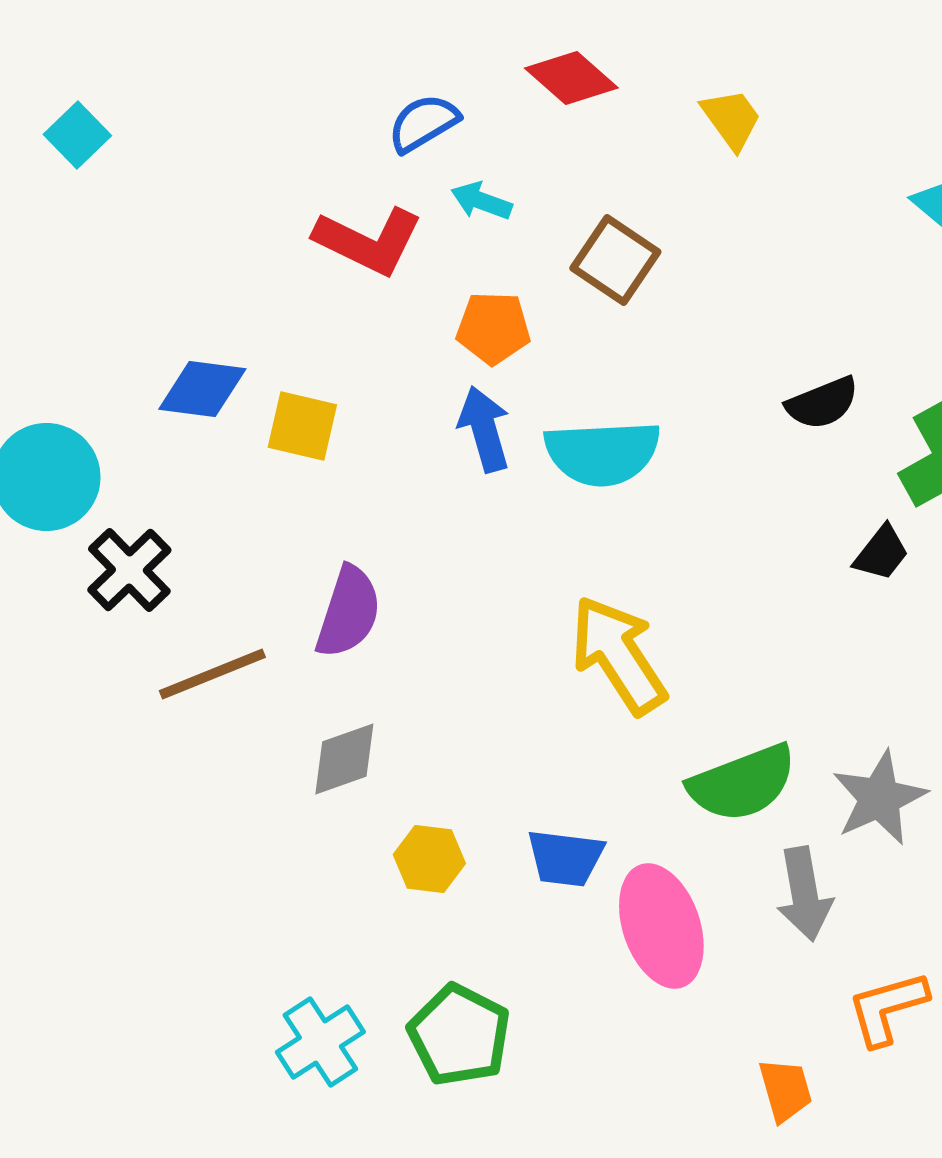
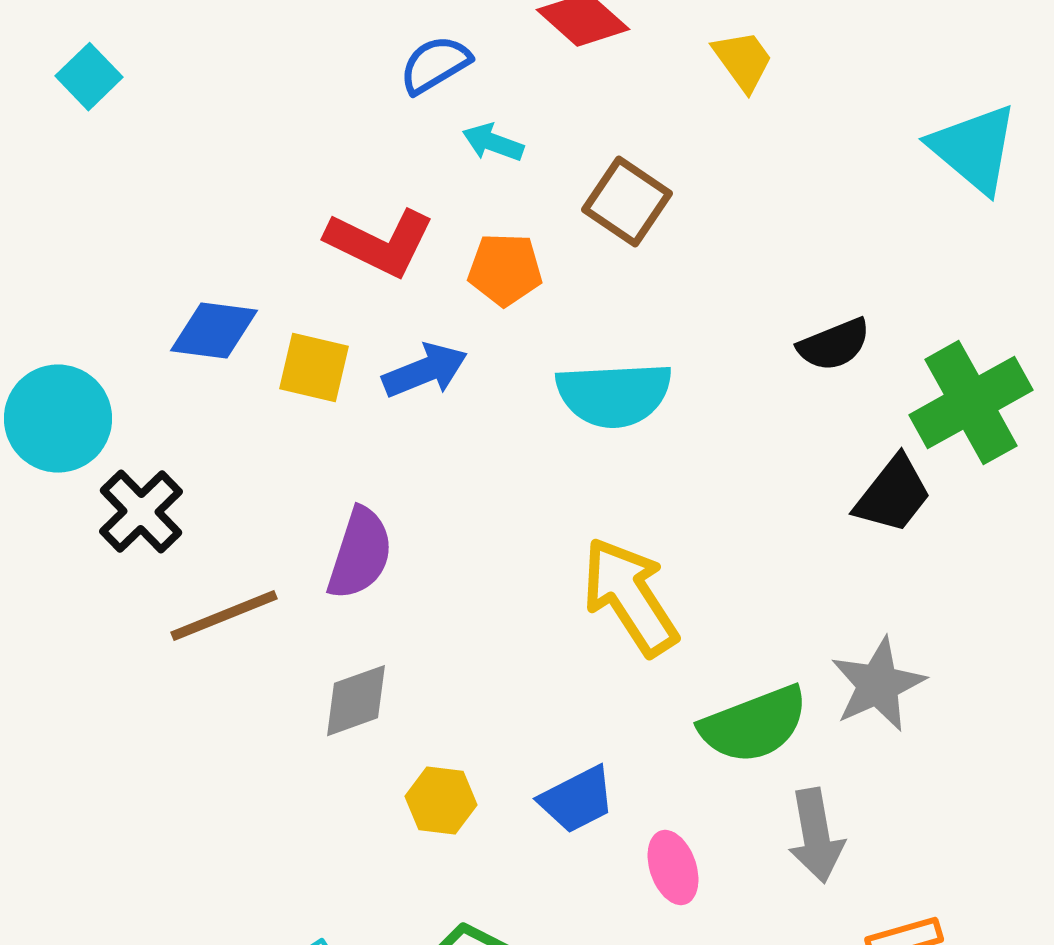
red L-shape: (368, 241) -> (380, 243), moved
blue arrow: (484, 429) -> (425, 371), moved, turned 84
black trapezoid: (881, 553) -> (893, 495), size x1.4
gray star: (879, 798) -> (878, 685), moved
blue trapezoid: (565, 858) -> (577, 800), turned -34
pink ellipse: (661, 926) -> (673, 868), size x0.6

